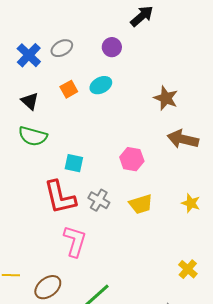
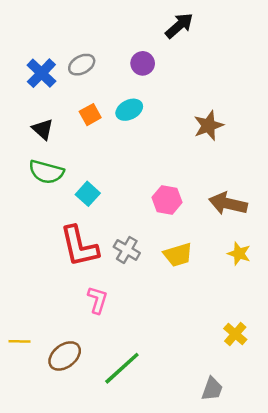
brown star: (166, 98) -> (208, 126), turned 30
brown arrow: (183, 139) -> (228, 204), moved
cyan square: (74, 163) -> (88, 194), moved, turned 30
pink L-shape: (75, 241) -> (98, 300), size x0.7

